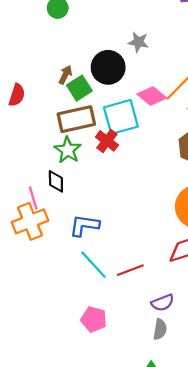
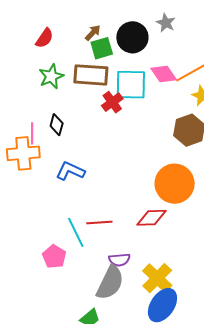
green star: (68, 150) -> (51, 76), moved
cyan line: (93, 265) -> (76, 232), moved
gray semicircle: (160, 329) -> (110, 283), size x1.8

